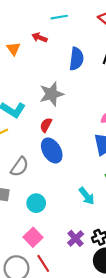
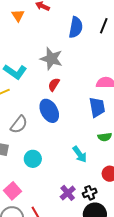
gray star: (52, 94) -> (51, 59), turned 30
red semicircle: (46, 125) -> (54, 85), moved
pink square: (33, 237) -> (13, 191), moved

